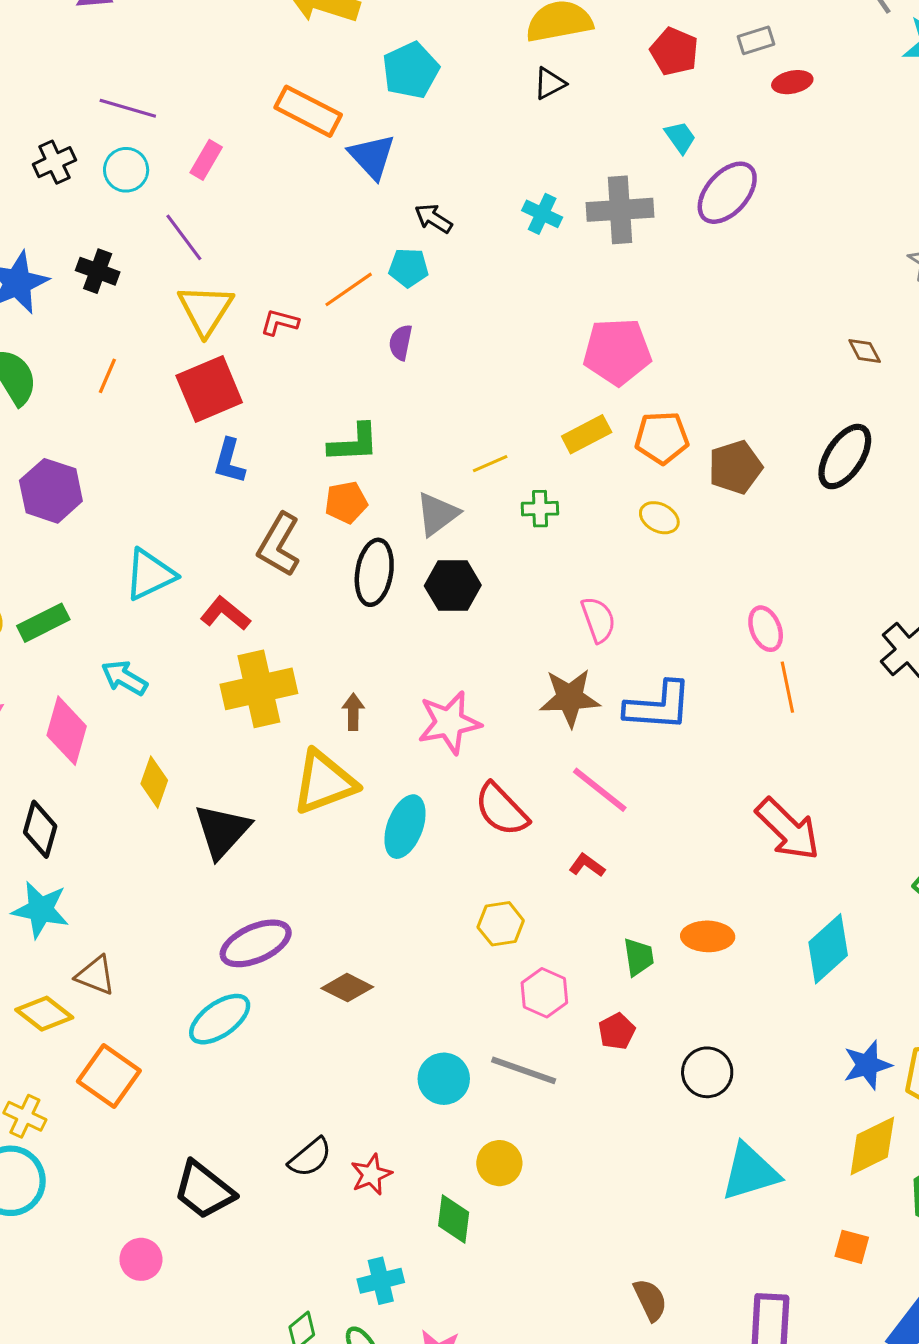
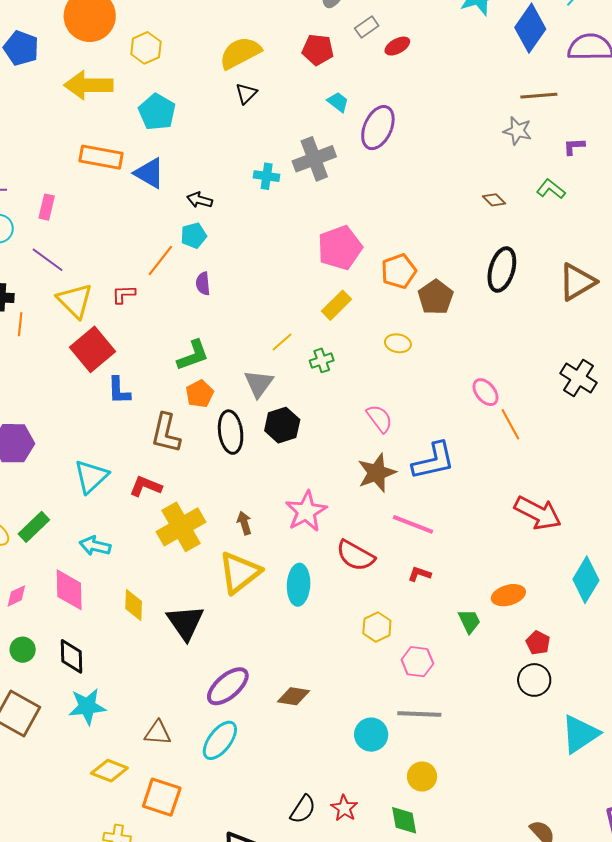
orange line: (107, 376) -> (20, 324), moved
orange pentagon: (662, 438) -> (399, 271), moved
brown triangle: (95, 975) -> (158, 733), moved
red pentagon: (617, 1031) -> (538, 643), moved

